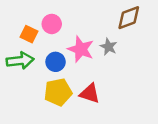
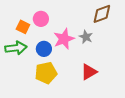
pink star: (81, 49) -> (64, 39), turned 30
red triangle: (90, 93) -> (89, 72), moved, turned -48

